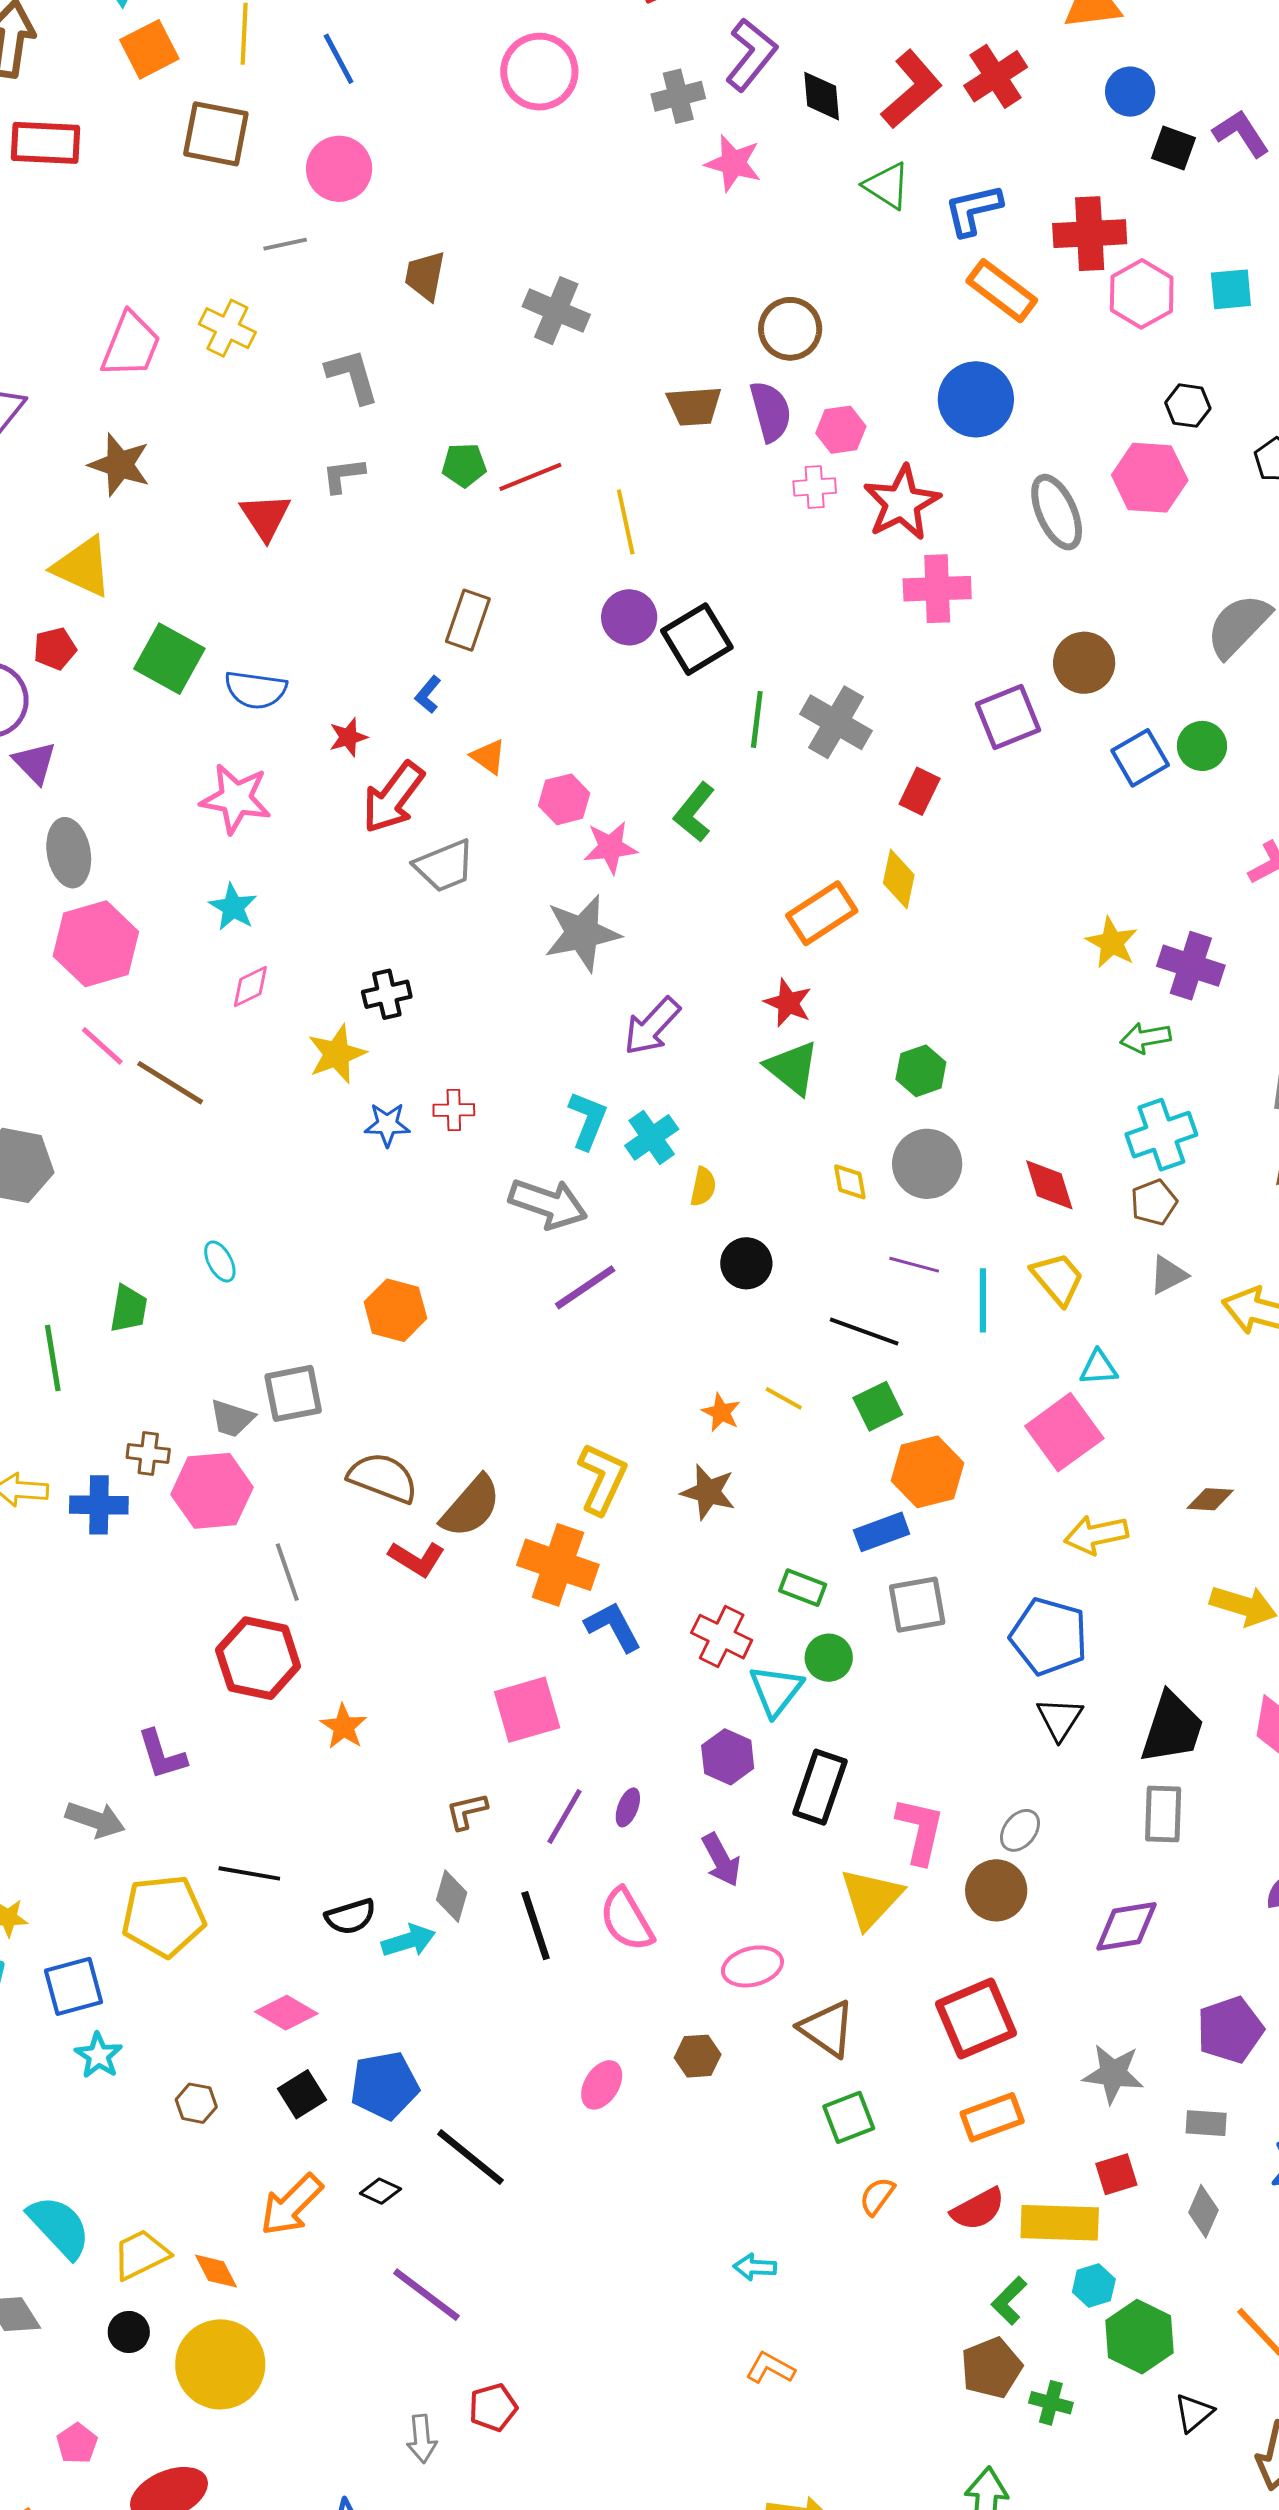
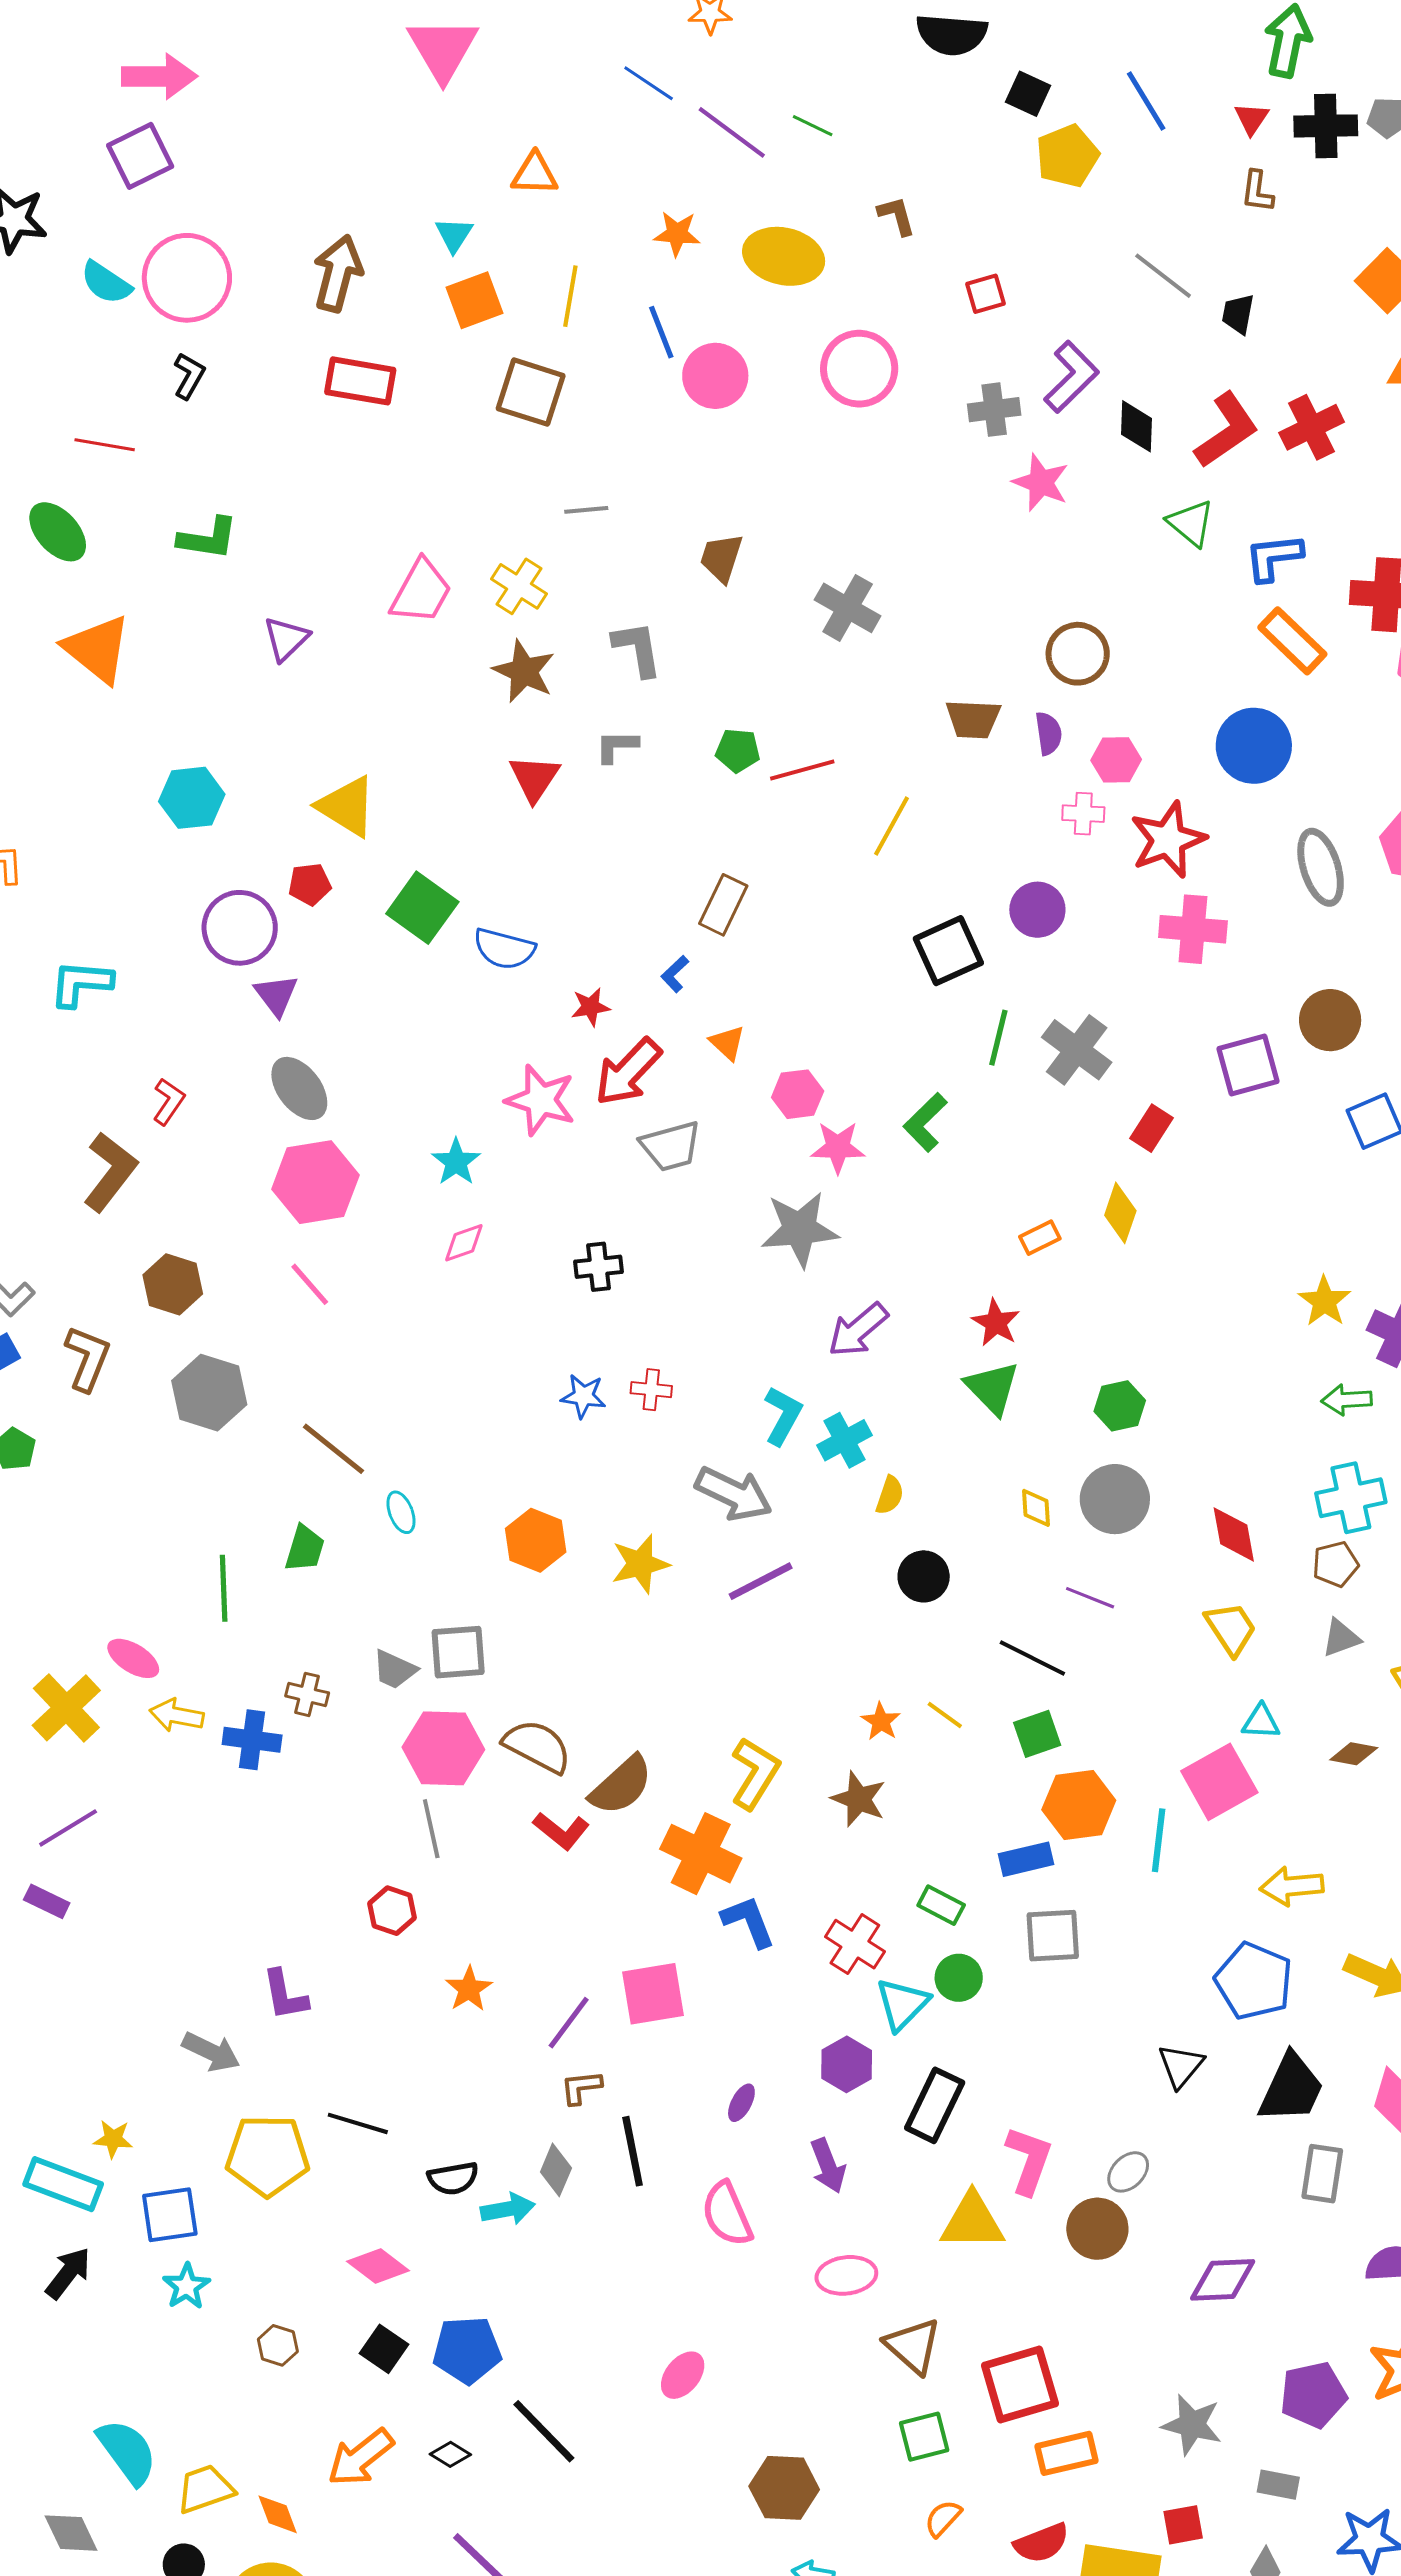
pink circle: (339, 169) -> (715, 376), moved
purple semicircle: (771, 411) -> (1048, 733), size x0.7
brown star: (120, 465) -> (524, 671), moved
yellow line: (626, 522) -> (892, 826), turned 34
purple circle: (629, 617) -> (1037, 910), moved
pink star: (236, 799) -> (541, 1100), moved
gray ellipse: (69, 853) -> (299, 1088), turned -34
orange rectangle: (822, 913) -> (1040, 1238), size x0.6
yellow star: (337, 1054) -> (640, 1564), moved
brown line: (170, 1083) -> (334, 1449), moved
cyan line: (983, 1300) -> (1159, 1840), moved
orange hexagon: (395, 1310) -> (536, 1540), moved
pink hexagon: (212, 1491) -> (443, 1748), moved
brown diamond: (1210, 1499) -> (1354, 1754), moved
yellow arrow: (1096, 1535) -> (1292, 1886), moved
blue pentagon: (1049, 1636) -> (1254, 1981), moved
red hexagon: (258, 1658) -> (392, 1911), size x0.6
gray rectangle: (1163, 1814) -> (1322, 2174), moved
purple line: (564, 1816) -> (569, 2023), moved
yellow triangle: (871, 1898) -> (972, 2222), turned 40
black line: (536, 1926) -> (633, 2151), moved
red square: (976, 2018) -> (1020, 2384), moved
brown hexagon: (698, 2056) -> (784, 2488), moved, size x1.5
black square: (302, 2094) -> (384, 2349), turned -30

